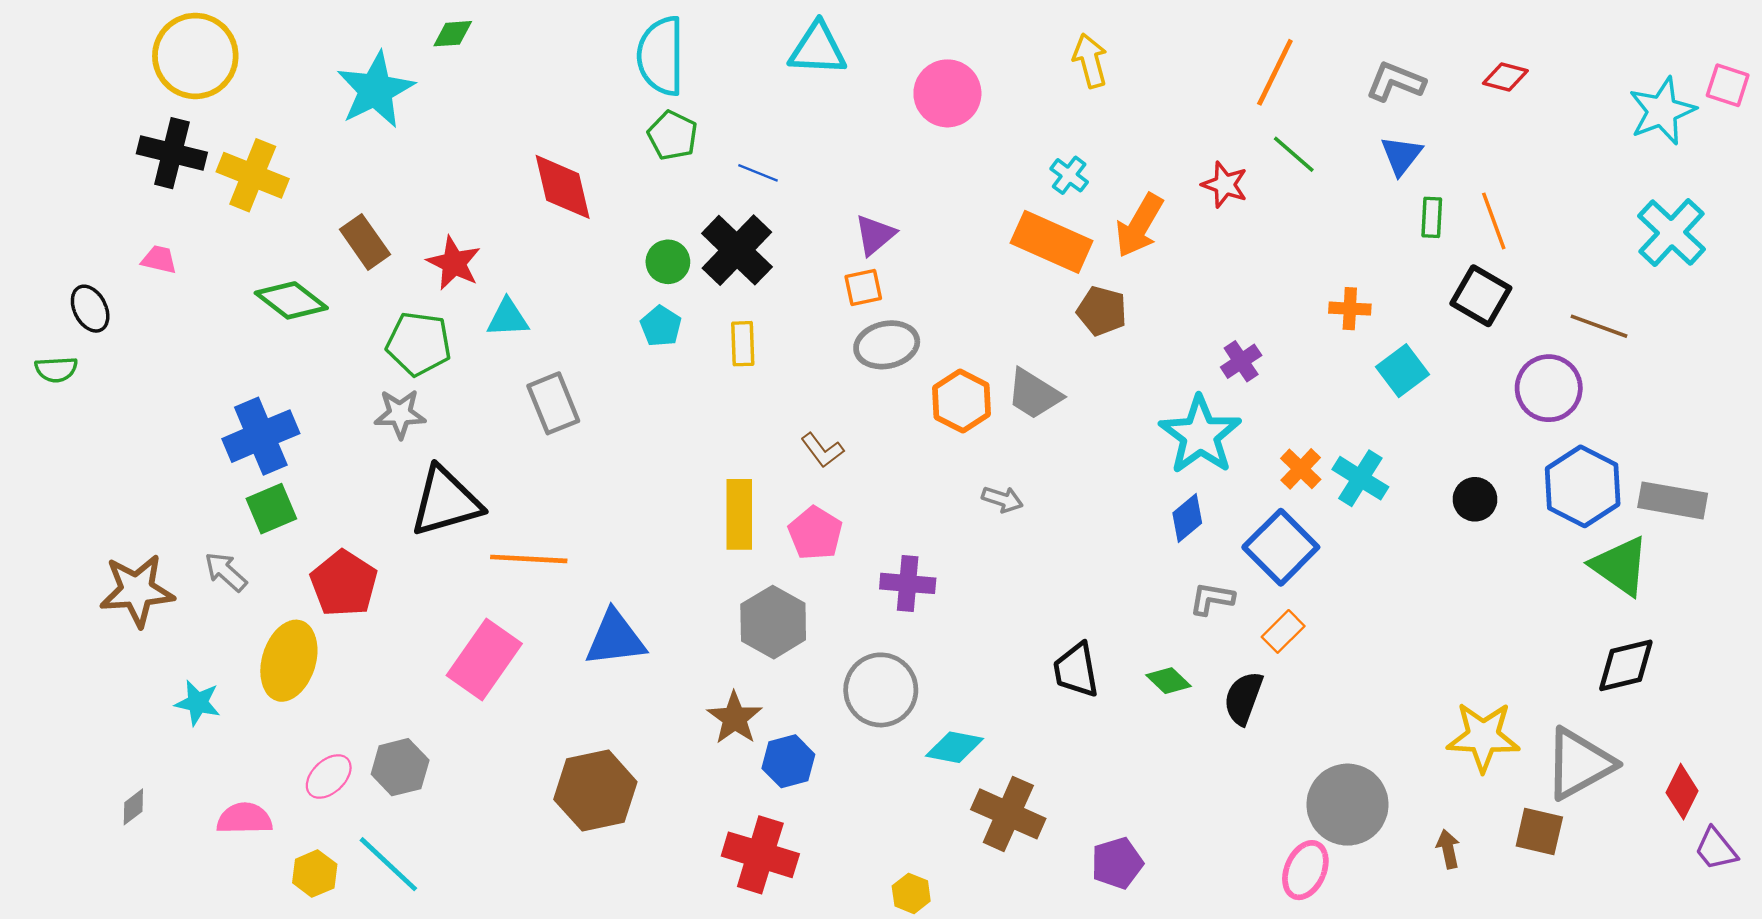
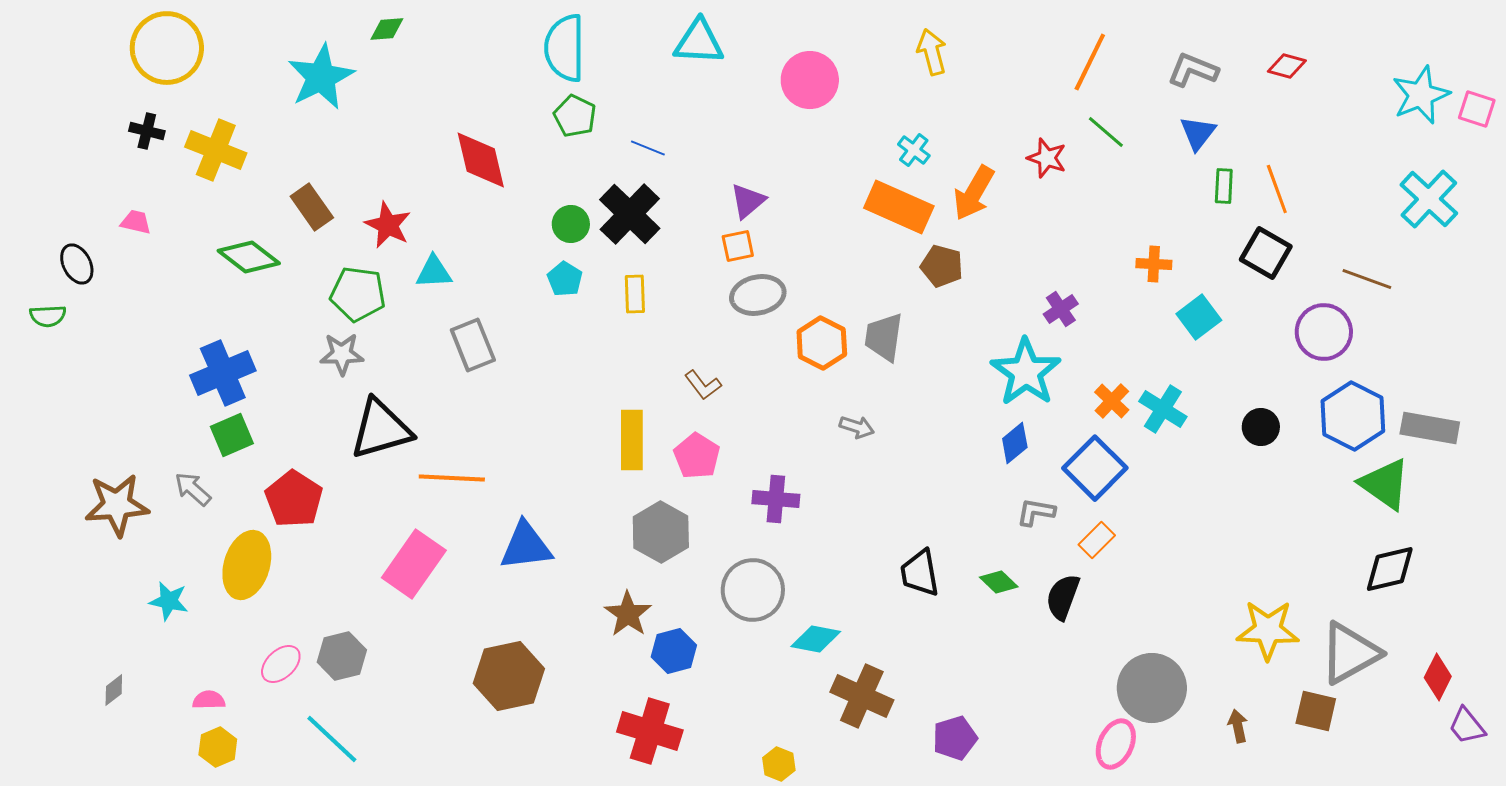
pink square: (1728, 85) -> (1477, 109), moved
black cross: (172, 153) -> (147, 131), size x0.6
gray trapezoid: (1034, 394) -> (884, 337), turned 66
pink semicircle: (244, 819) -> (209, 700), size x0.7
yellow hexagon: (315, 874) -> (218, 747), moved

